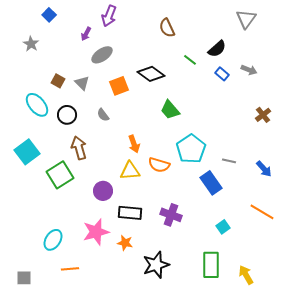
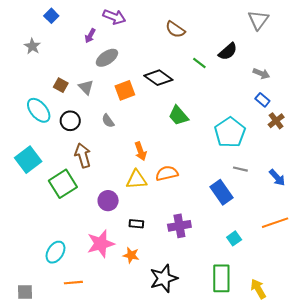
purple arrow: (109, 16) -> (114, 17), turned -90
brown semicircle: (167, 28) -> (175, 29), turned -30
blue rectangle: (222, 74) -> (262, 100), moved
cyan pentagon: (191, 149) -> (230, 132), moved
orange semicircle: (159, 165) -> (167, 173), turned 150
orange line: (262, 212) -> (275, 223), turned -50
black rectangle: (130, 213) -> (136, 224), size x0.6
purple cross: (171, 215) -> (179, 226), turned -30

